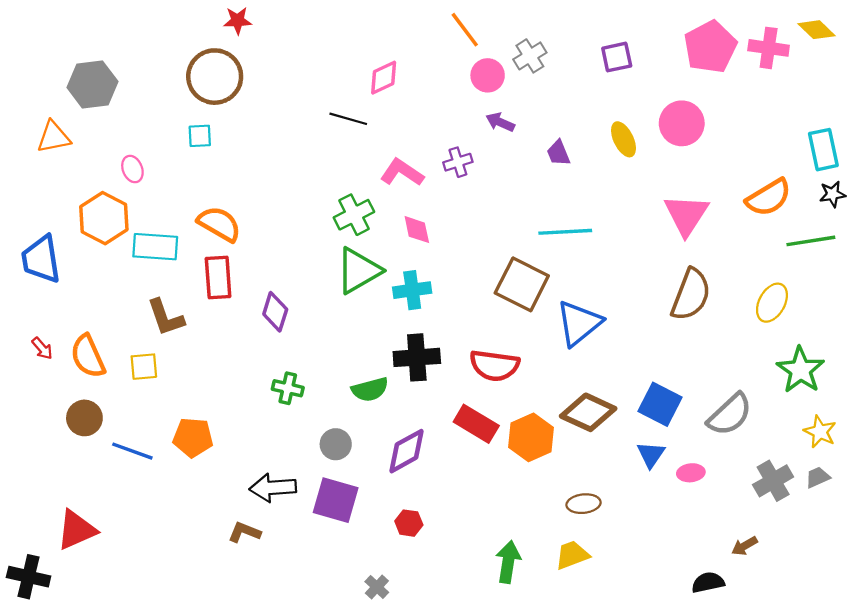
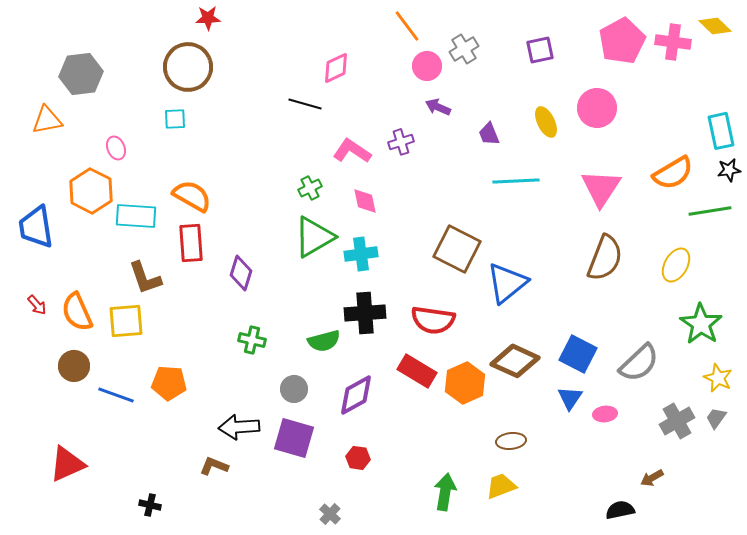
green cross: (354, 215) -> (310, 188), size x0.7
cyan line: (565, 232) -> (516, 181), moved
yellow square: (144, 367) -> (126, 321), size x1.4
gray trapezoid: (818, 477) -> (716, 418), turned -30
black cross: (29, 577) -> (150, 505), moved, size x0.6

